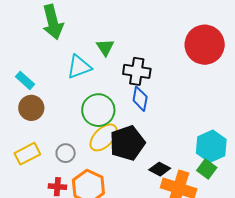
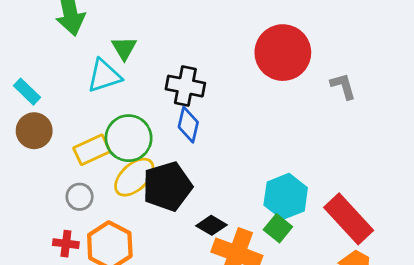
green triangle: (105, 47) -> (124, 48), moved
yellow rectangle: (27, 154) -> (92, 150), moved

